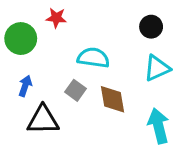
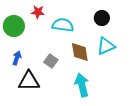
cyan semicircle: (93, 58) -> (63, 25), moved
brown diamond: (113, 99) -> (80, 52), moved
cyan arrow: (158, 126) -> (82, 85), moved

